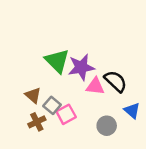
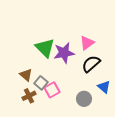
black semicircle: (116, 81) -> (91, 64), turned -84
pink triangle: (95, 86) -> (87, 43), moved, turned -42

